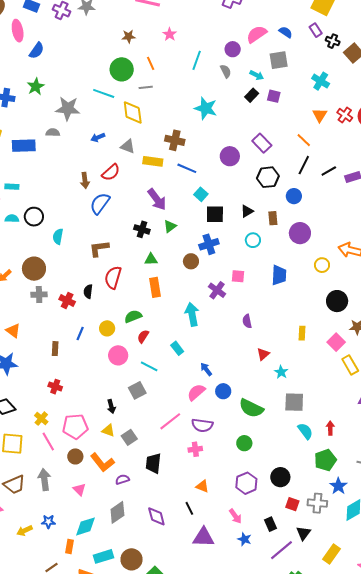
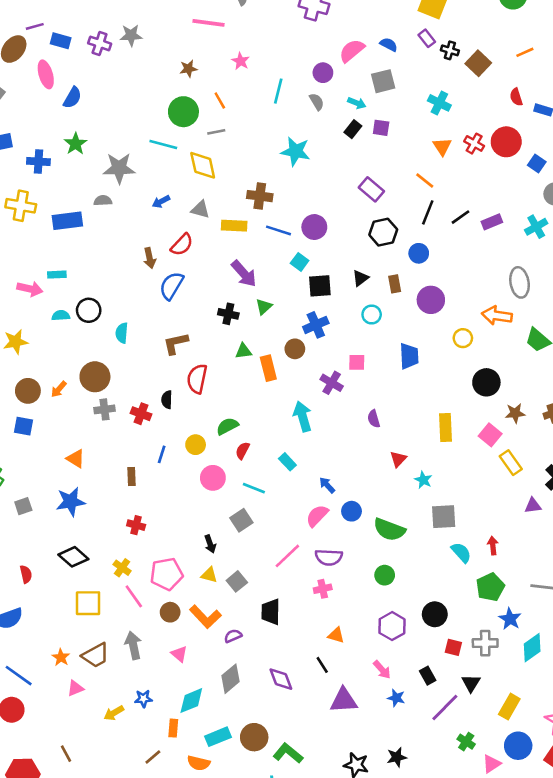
purple circle: (230, 156) -> (314, 227), moved
orange rectangle: (155, 287) -> (268, 368), moved
yellow rectangle: (302, 333) -> (446, 427), size x1.5

